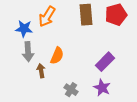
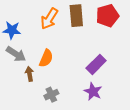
orange arrow: (47, 17) -> (49, 19), moved
gray arrow: (28, 52) -> (16, 54), turned -54
gray cross: (71, 90) -> (51, 95), moved, turned 32

